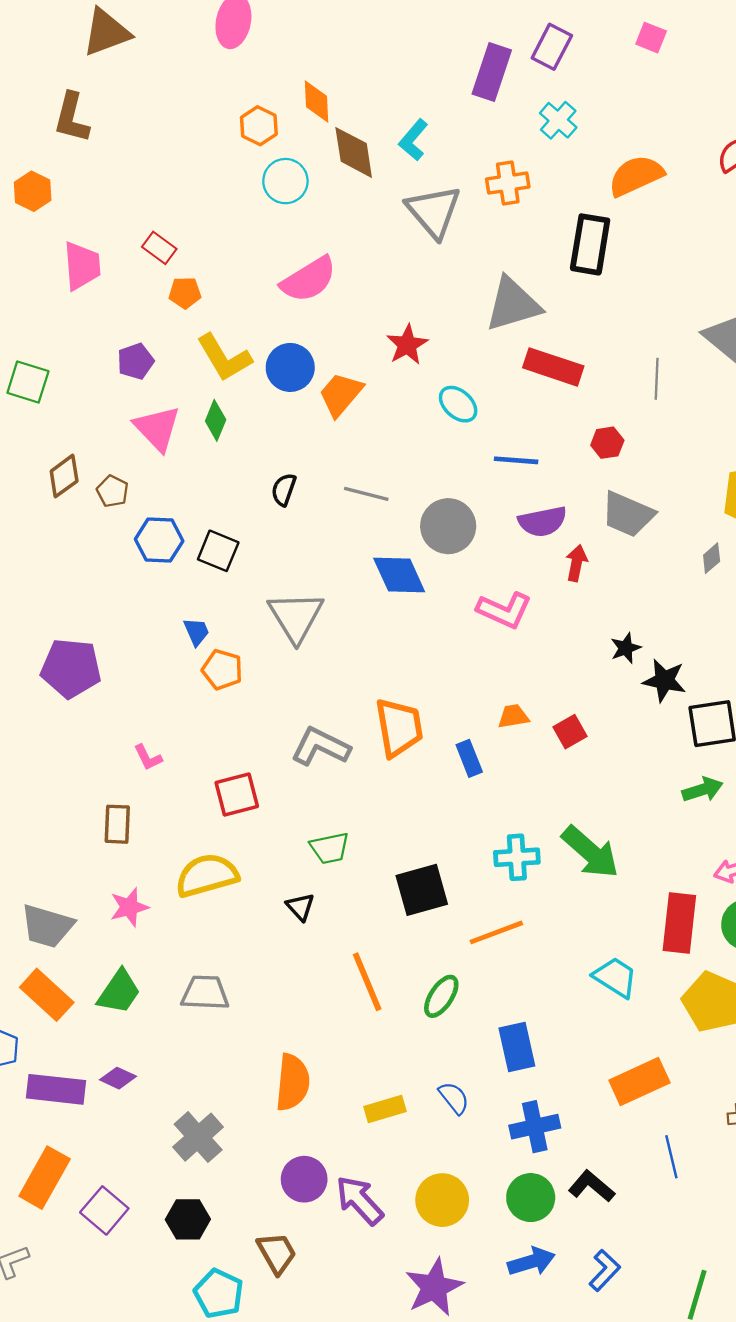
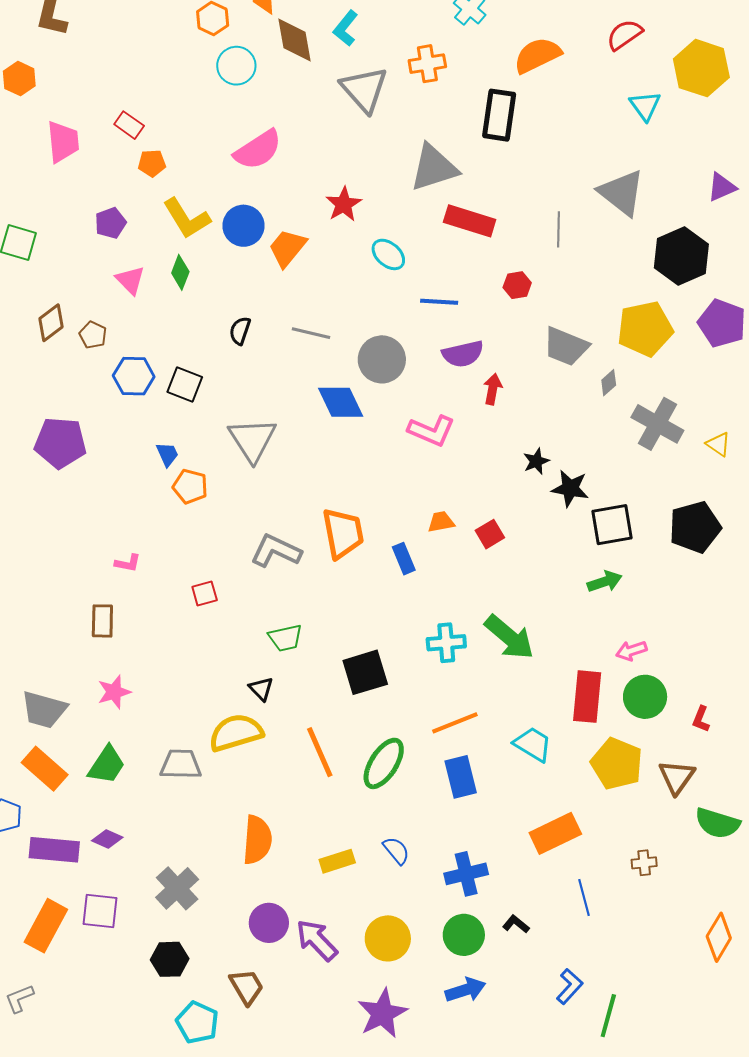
pink triangle: (157, 428) -> (130, 280), size x0.7
gray trapezoid: (628, 514) -> (566, 346), moved
purple pentagon: (71, 668) -> (60, 443), moved
pink L-shape: (148, 757) -> (128, 563), turned -52
red square: (237, 795) -> (205, 594), size x0.7
yellow semicircle: (207, 875) -> (236, 733), moved
orange line: (496, 932) -> (455, 723), moved
green ellipse: (441, 996) -> (384, 763), size x1.4
blue rectangle: (517, 1047) -> (461, 777), moved
black L-shape: (591, 1186) -> (516, 924), size x0.7
purple square: (104, 1210) -> (100, 911), moved, turned -33
blue L-shape: (605, 1270) -> (570, 986), moved

